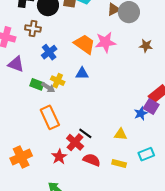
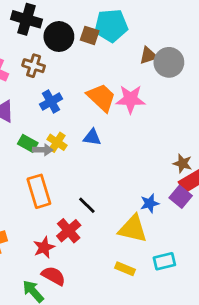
brown star: (146, 46) -> (183, 163), moved
gray arrow: (48, 87) -> (43, 150), turned -40
blue star: (141, 113) -> (150, 203), moved
black line: (85, 133) -> (87, 205), moved
yellow triangle: (121, 134) -> (133, 229), size x1.6
red semicircle: (92, 160) -> (53, 276), moved

